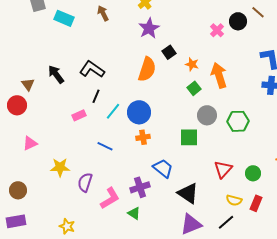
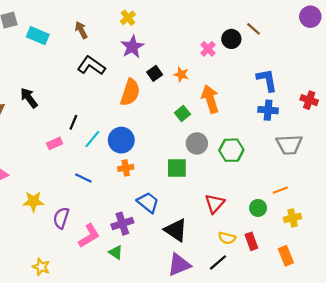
orange star: (192, 64) -> (181, 75), moved
black L-shape: (92, 69) -> (91, 66), moved
green circle: (253, 173) -> (258, 208), moved
red rectangle: (256, 203) -> (251, 241), turned -42

